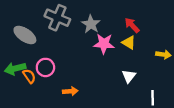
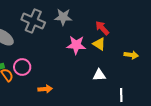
gray star: (91, 24) -> (63, 17), moved, turned -30
white triangle: (129, 76) -> (99, 75), turned 48

